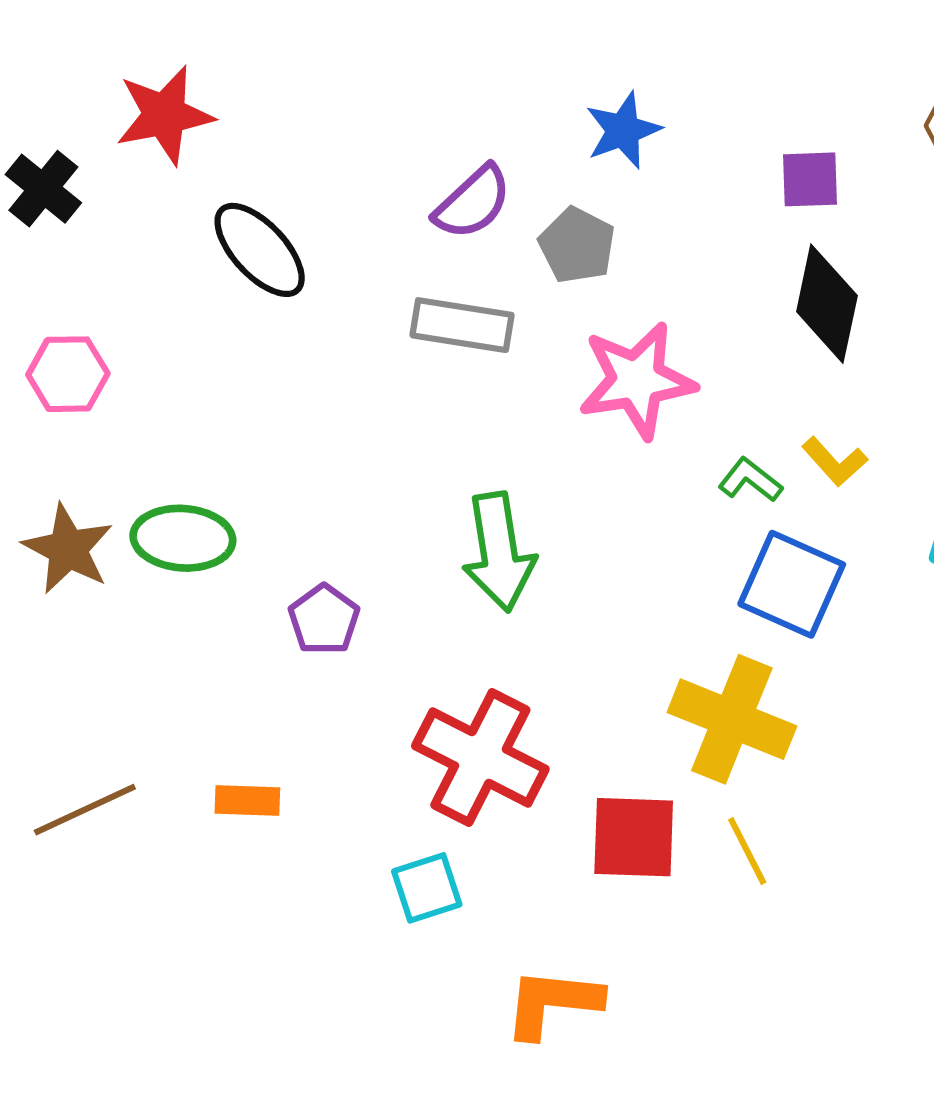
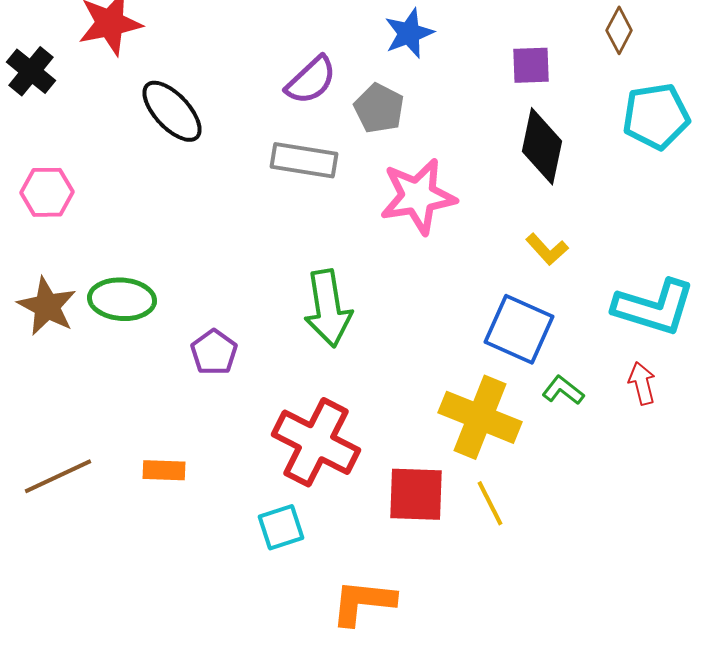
green L-shape: (750, 480) -> (563, 390), moved

